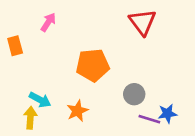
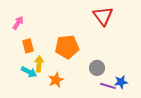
pink arrow: (48, 22) -> (18, 23), moved
orange rectangle: (15, 46) -> (28, 46), moved
yellow arrow: (30, 118) -> (39, 64), moved

